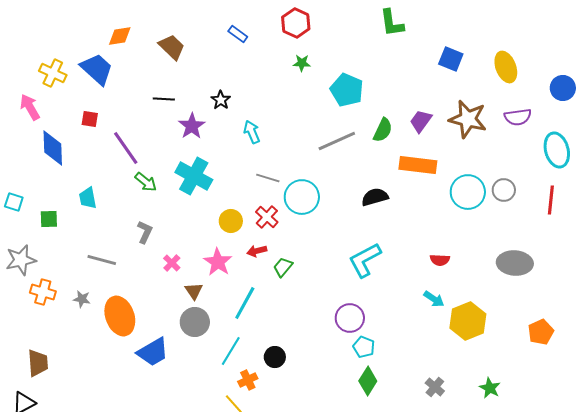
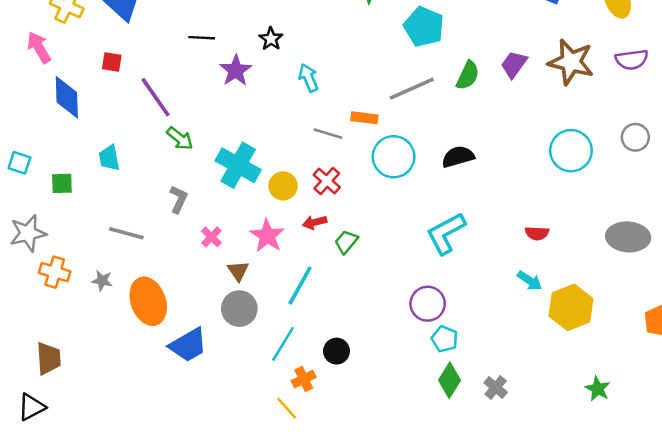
orange rectangle: (418, 165) -> (364, 118), moved, size x0.6
cyan cross: (194, 176) -> (238, 165), moved
gray circle: (504, 190) -> (635, 137), moved
cyan circle: (302, 197) -> (394, 157), moved
gray cross: (435, 387) -> (496, 388), moved

